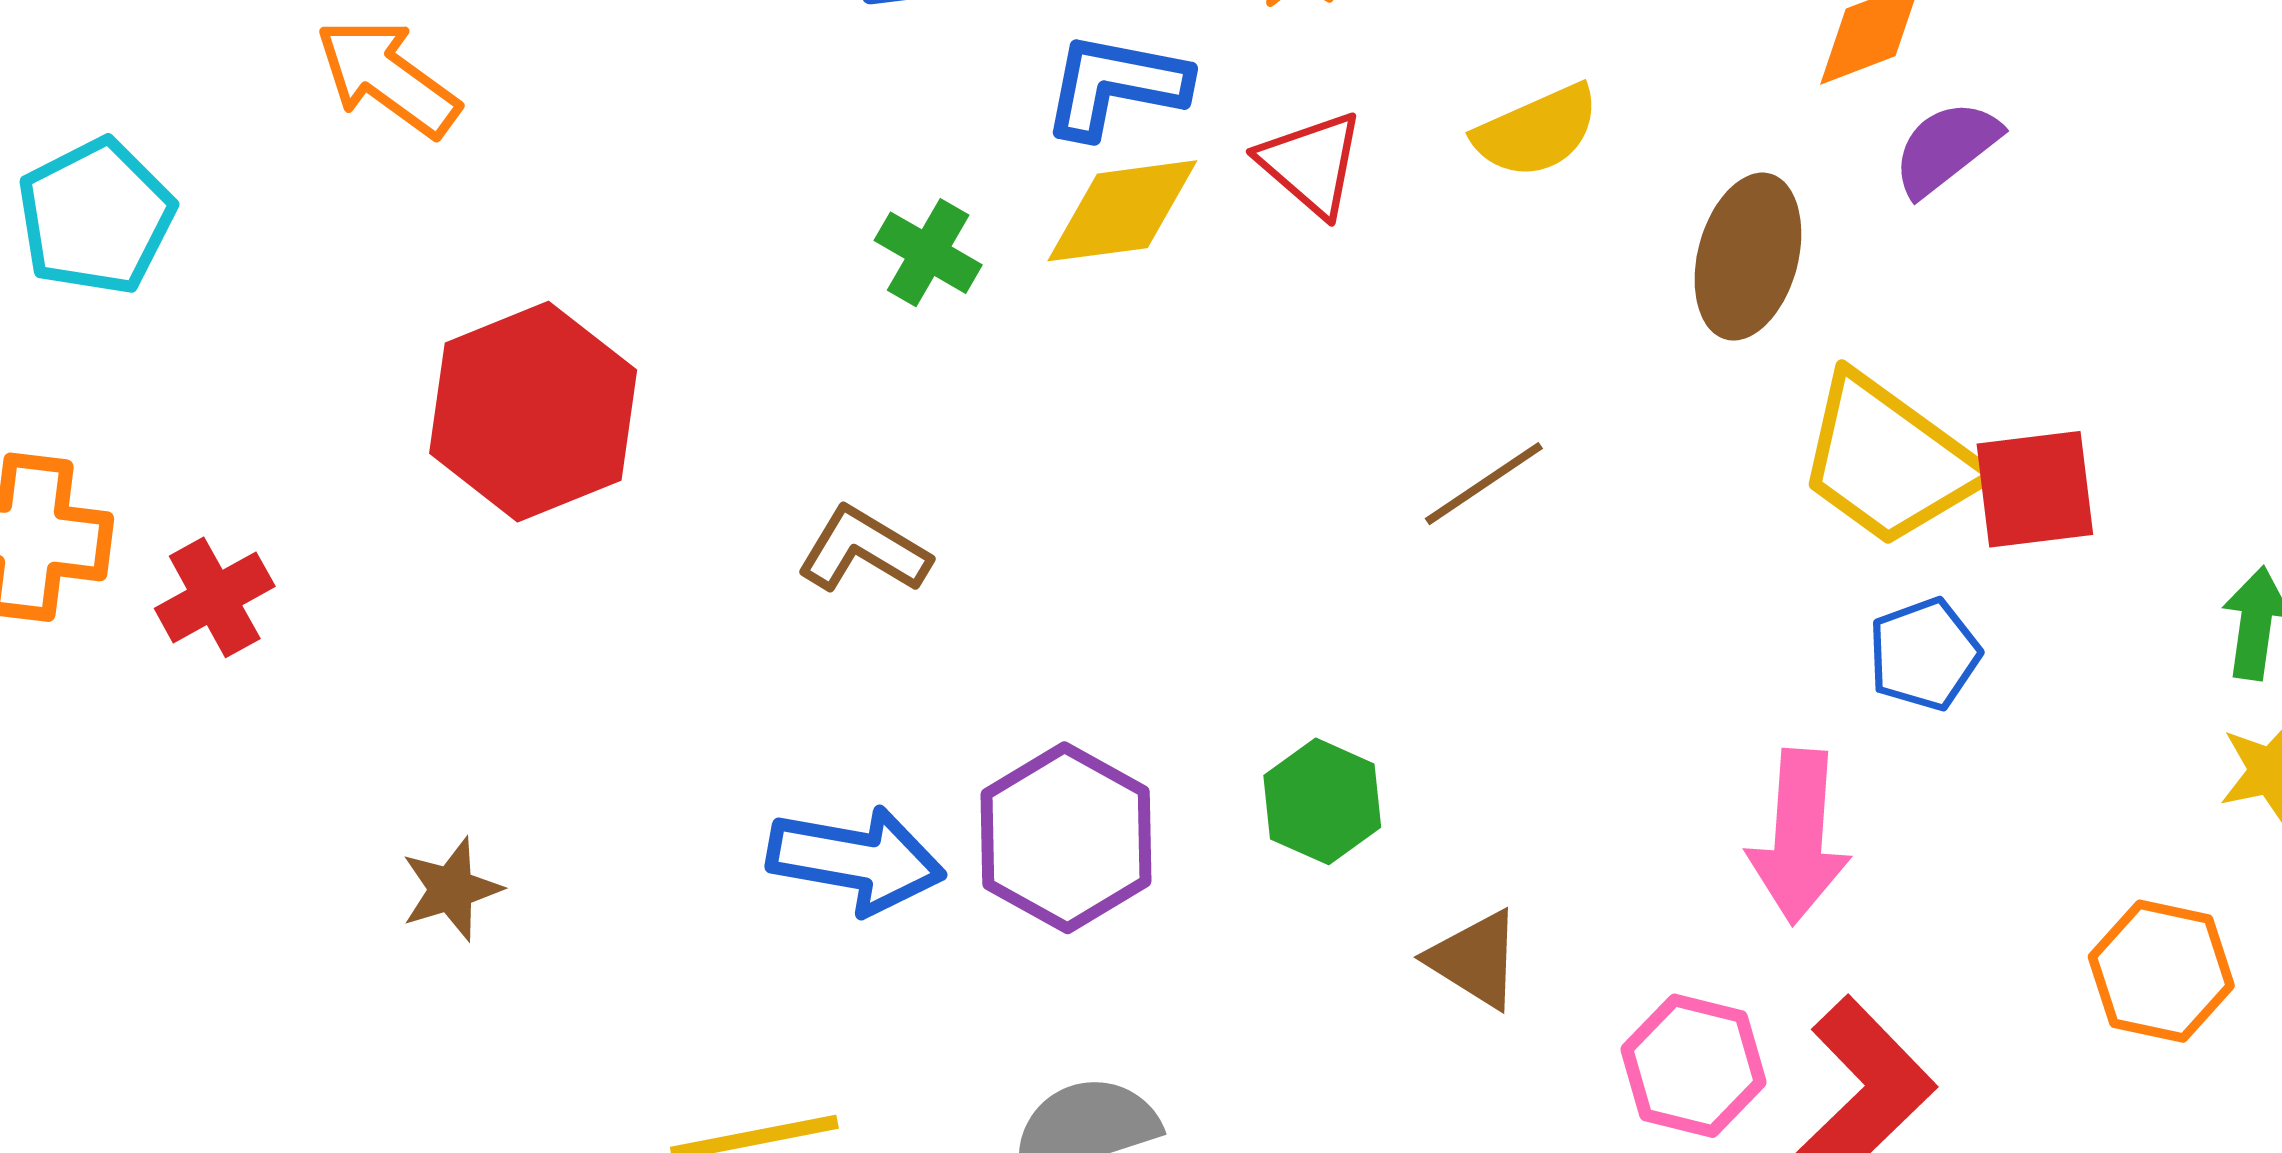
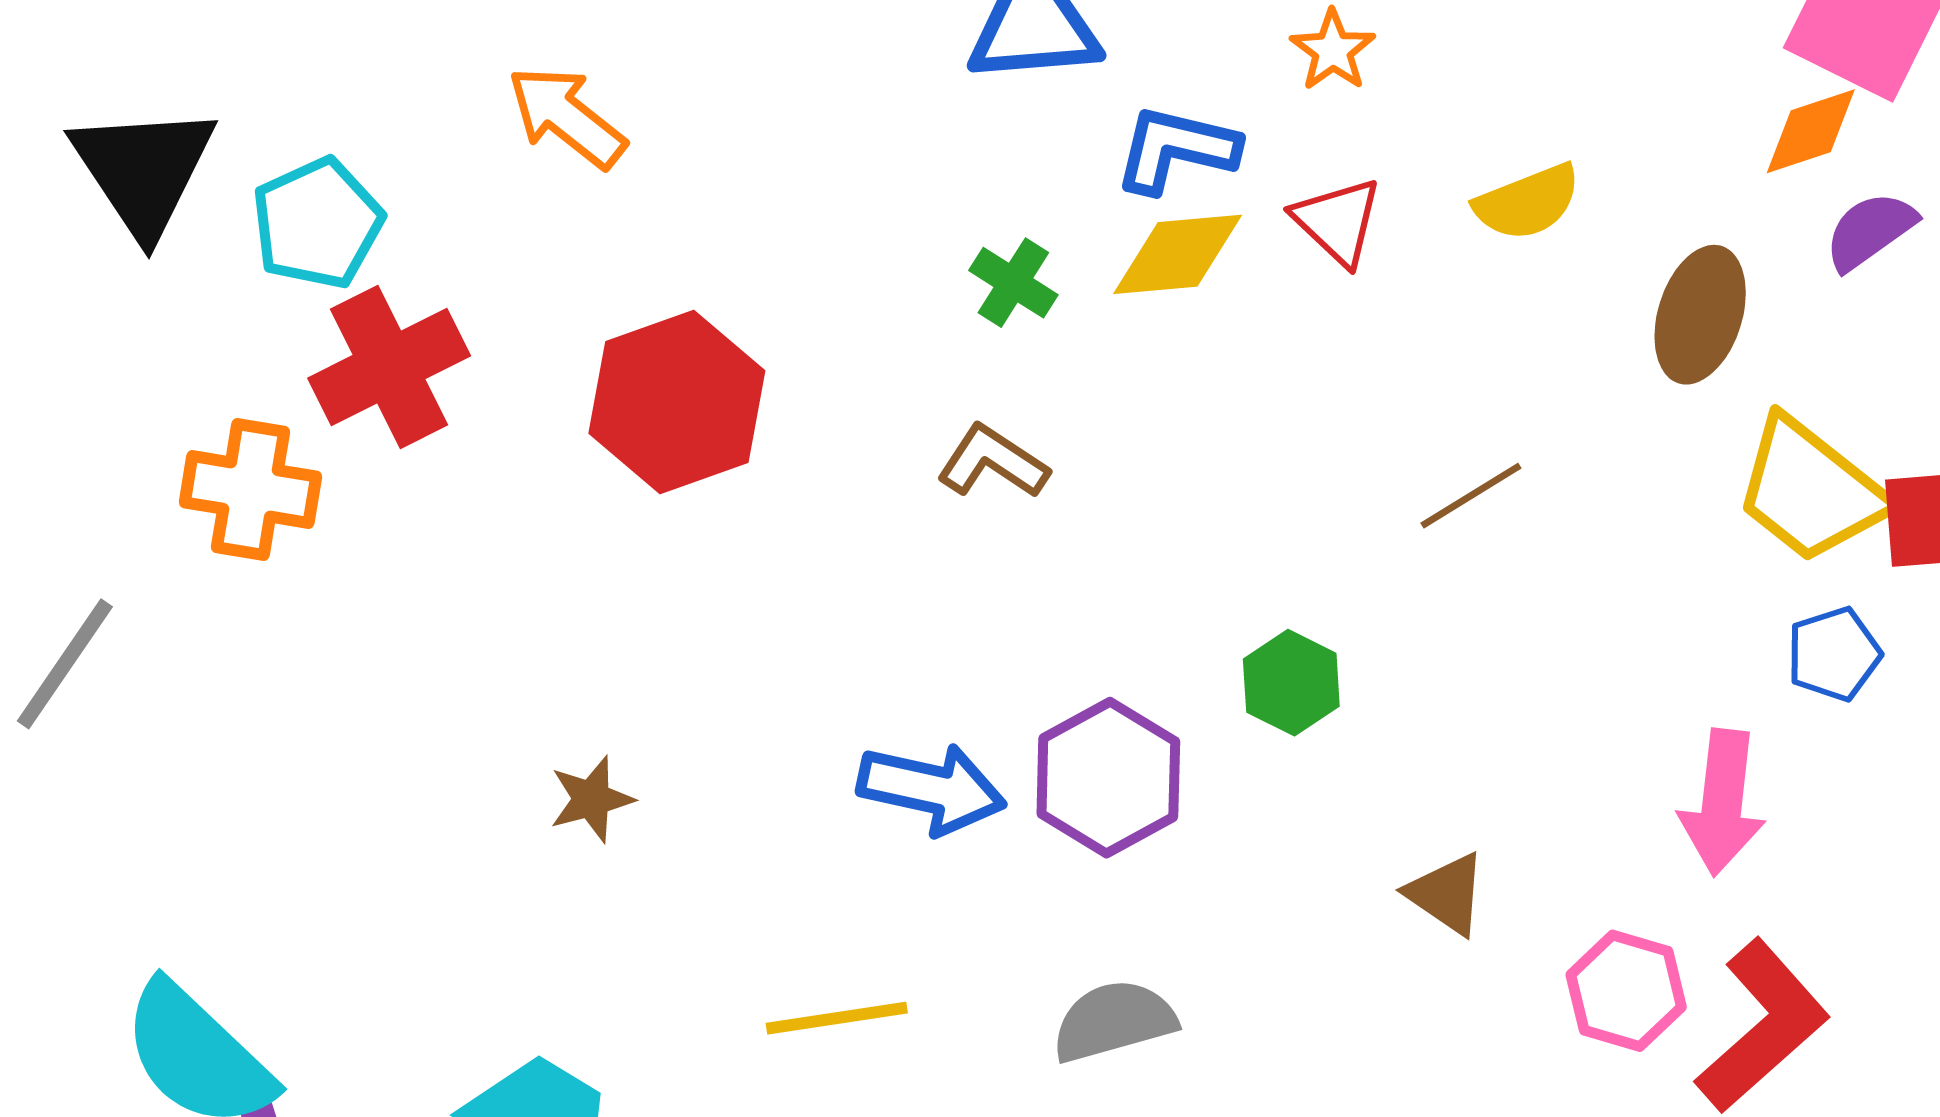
brown L-shape: (864, 550) -> (993, 462), moved
red cross: (215, 597) -> (389, 367), moved, size x1.6
green hexagon: (1322, 801) -> (1291, 683), moved

